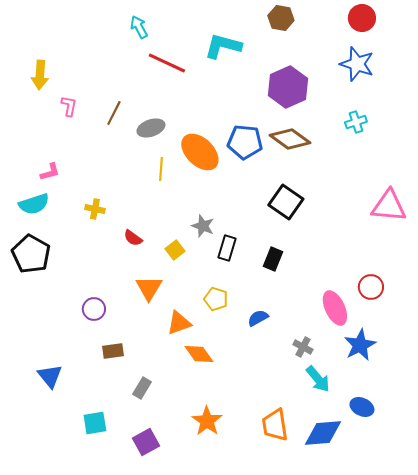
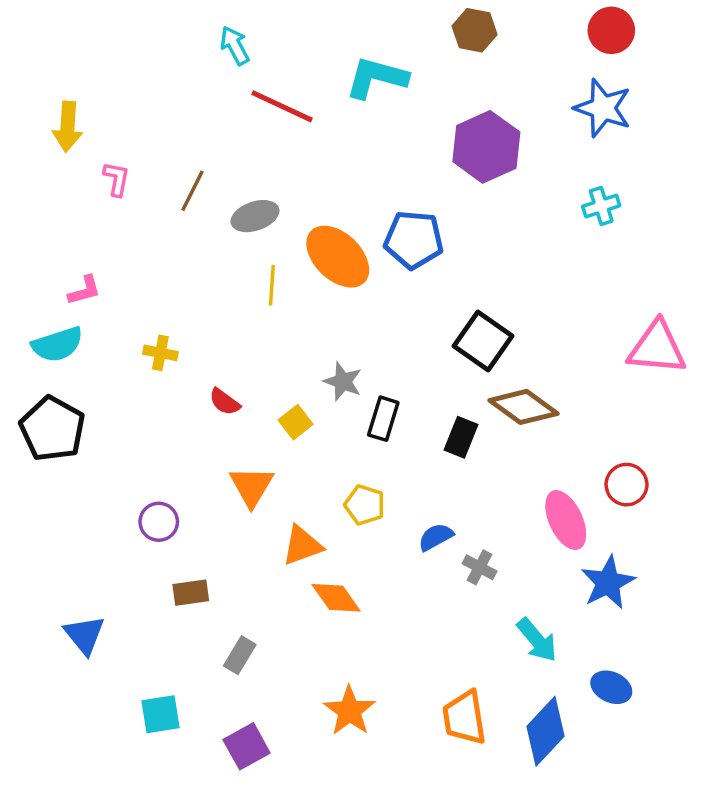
brown diamond: (290, 139) -> (523, 407), moved
gray cross: (303, 347) -> (480, 567), moved
blue diamond: (323, 433) -> (545, 731), turned -42

